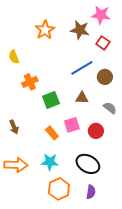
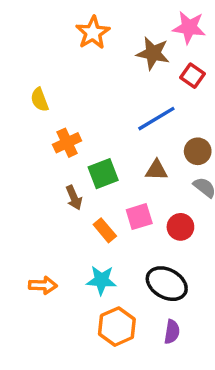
orange star: (45, 30) -> (93, 33), moved
brown circle: (105, 77) -> (198, 151), moved
brown arrow: (14, 127) -> (74, 198), moved
orange arrow: (16, 165) -> (43, 285), size x0.7

